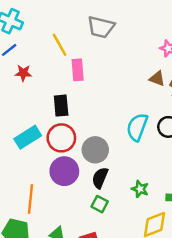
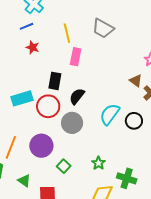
purple circle: (64, 171) -> (41, 146), moved
black semicircle: (100, 178) -> (77, 96), moved

